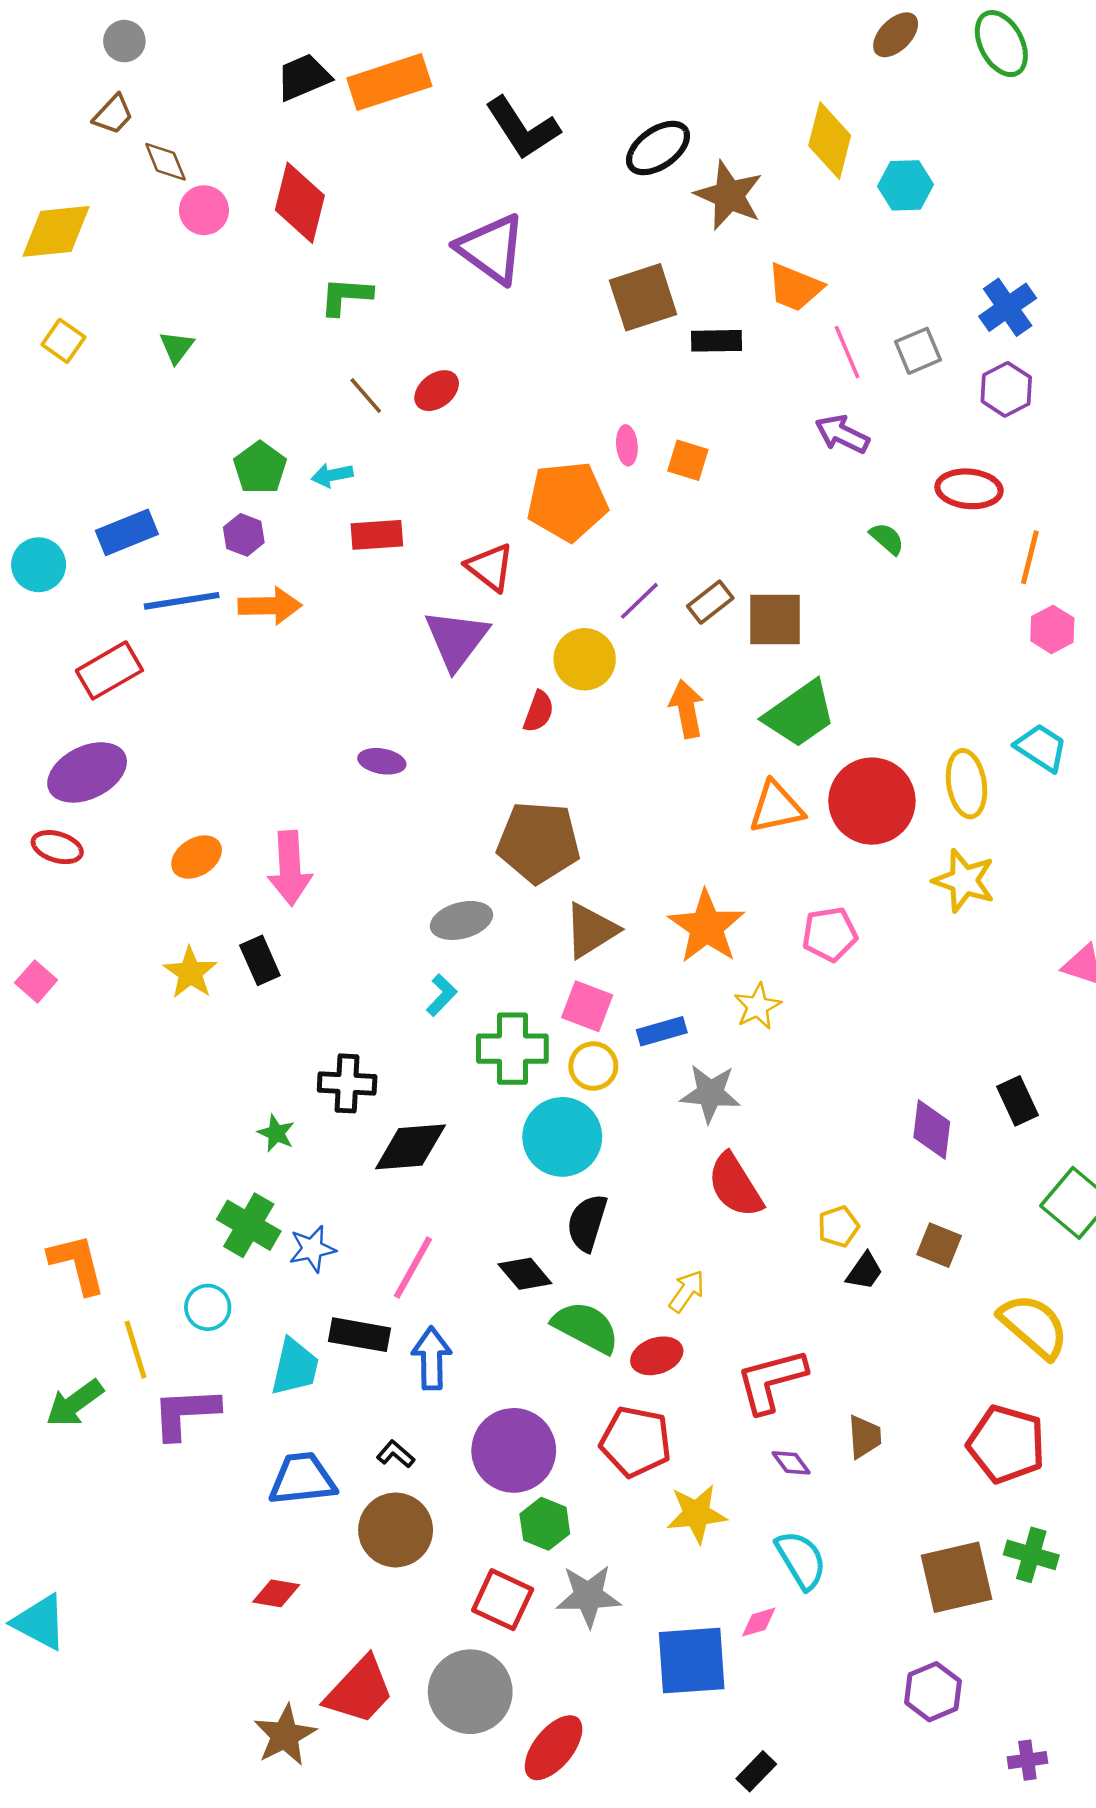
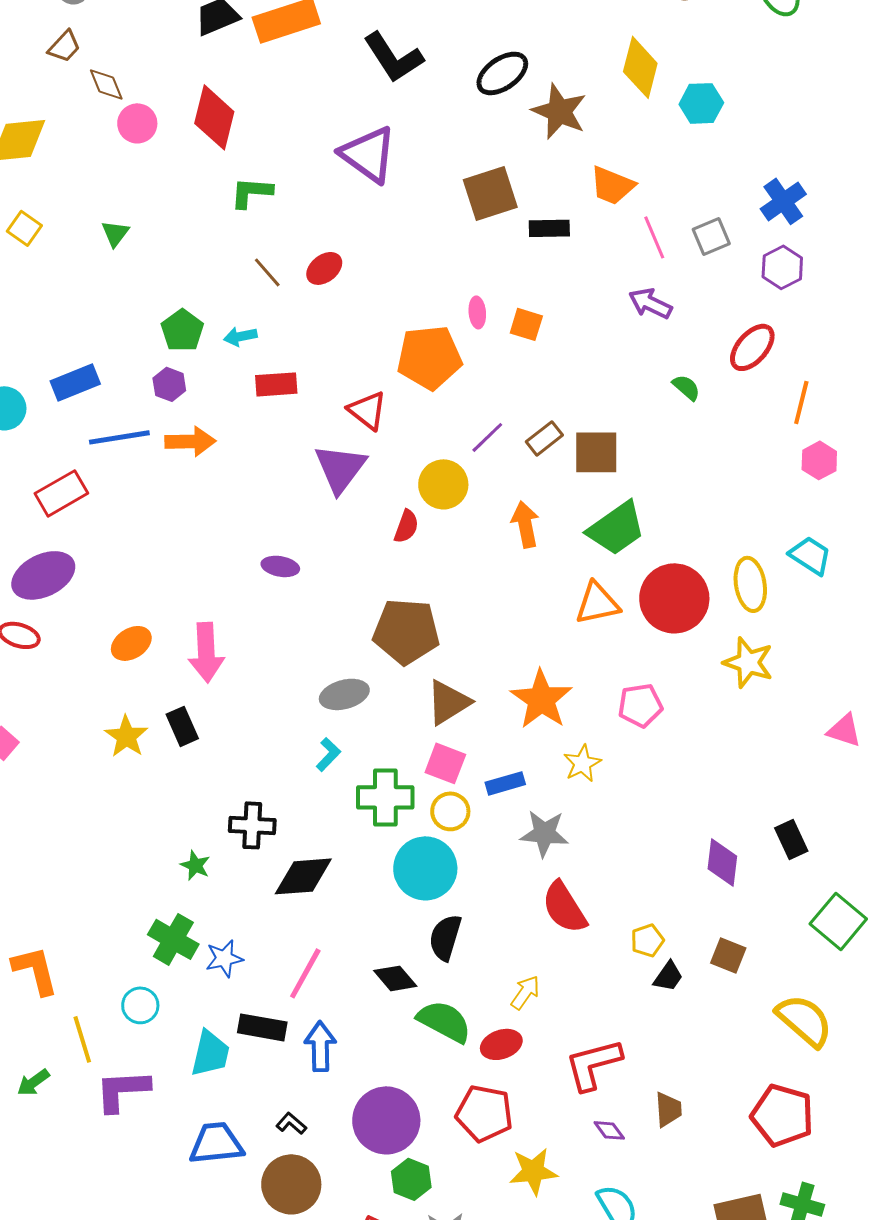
red ellipse: (969, 489) -> (752, 347), turned -54
green arrow: (75, 1403) -> (33, 1082), size x0.7

